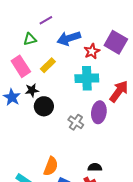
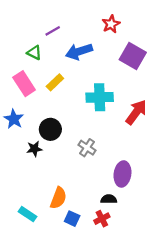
green triangle: (30, 39) -> (34, 53), turned 40
red star: (92, 51) -> (111, 24), moved
black star: (32, 90) -> (34, 149), moved
purple ellipse: (99, 112) -> (122, 174), moved

